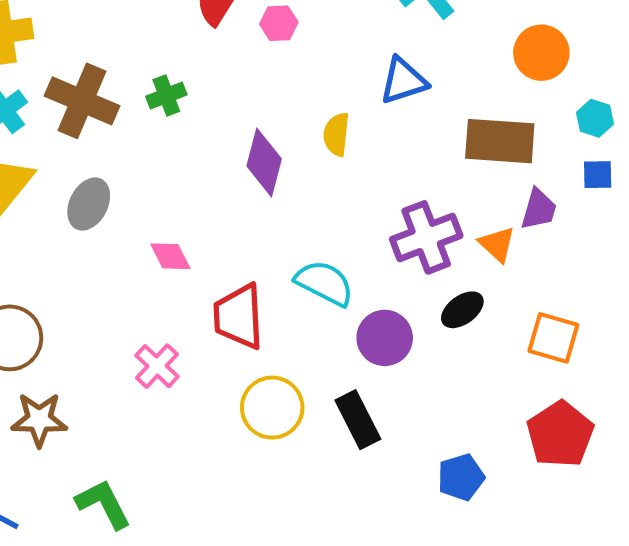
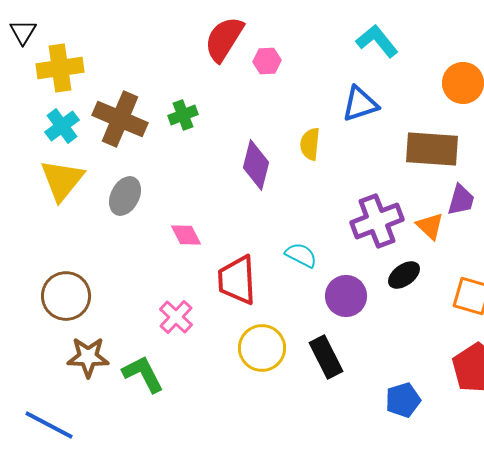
cyan semicircle: (324, 283) -> (301, 255), size x0.7
green L-shape: (103, 504) -> (143, 374), moved

